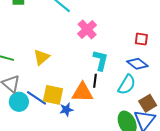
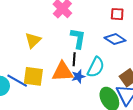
yellow triangle: (41, 57) -> (33, 40), moved
cyan semicircle: (127, 85) -> (96, 67), moved
blue star: (66, 110) -> (78, 76), moved

